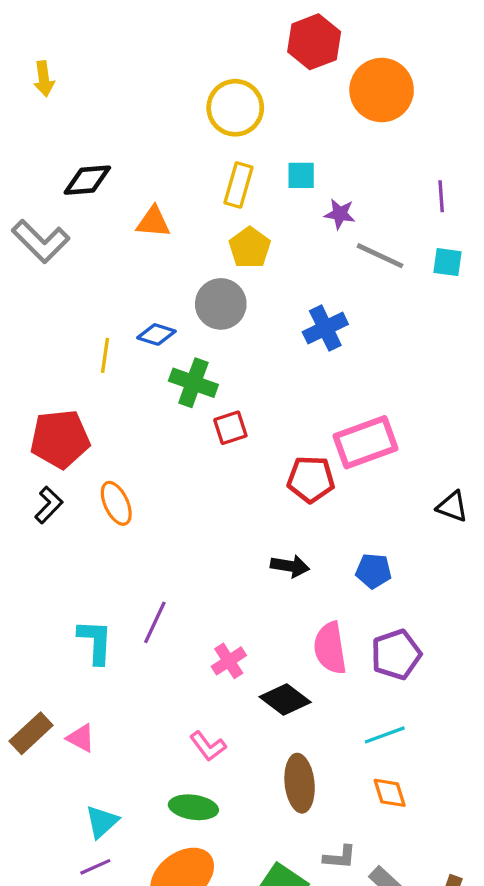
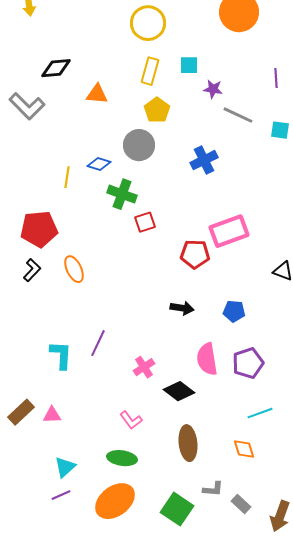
cyan square: (448, 262) -> (280, 130), moved
cyan line: (385, 735) -> (260, 413), moved
pink triangle: (81, 738) -> (52, 415), turned -30

